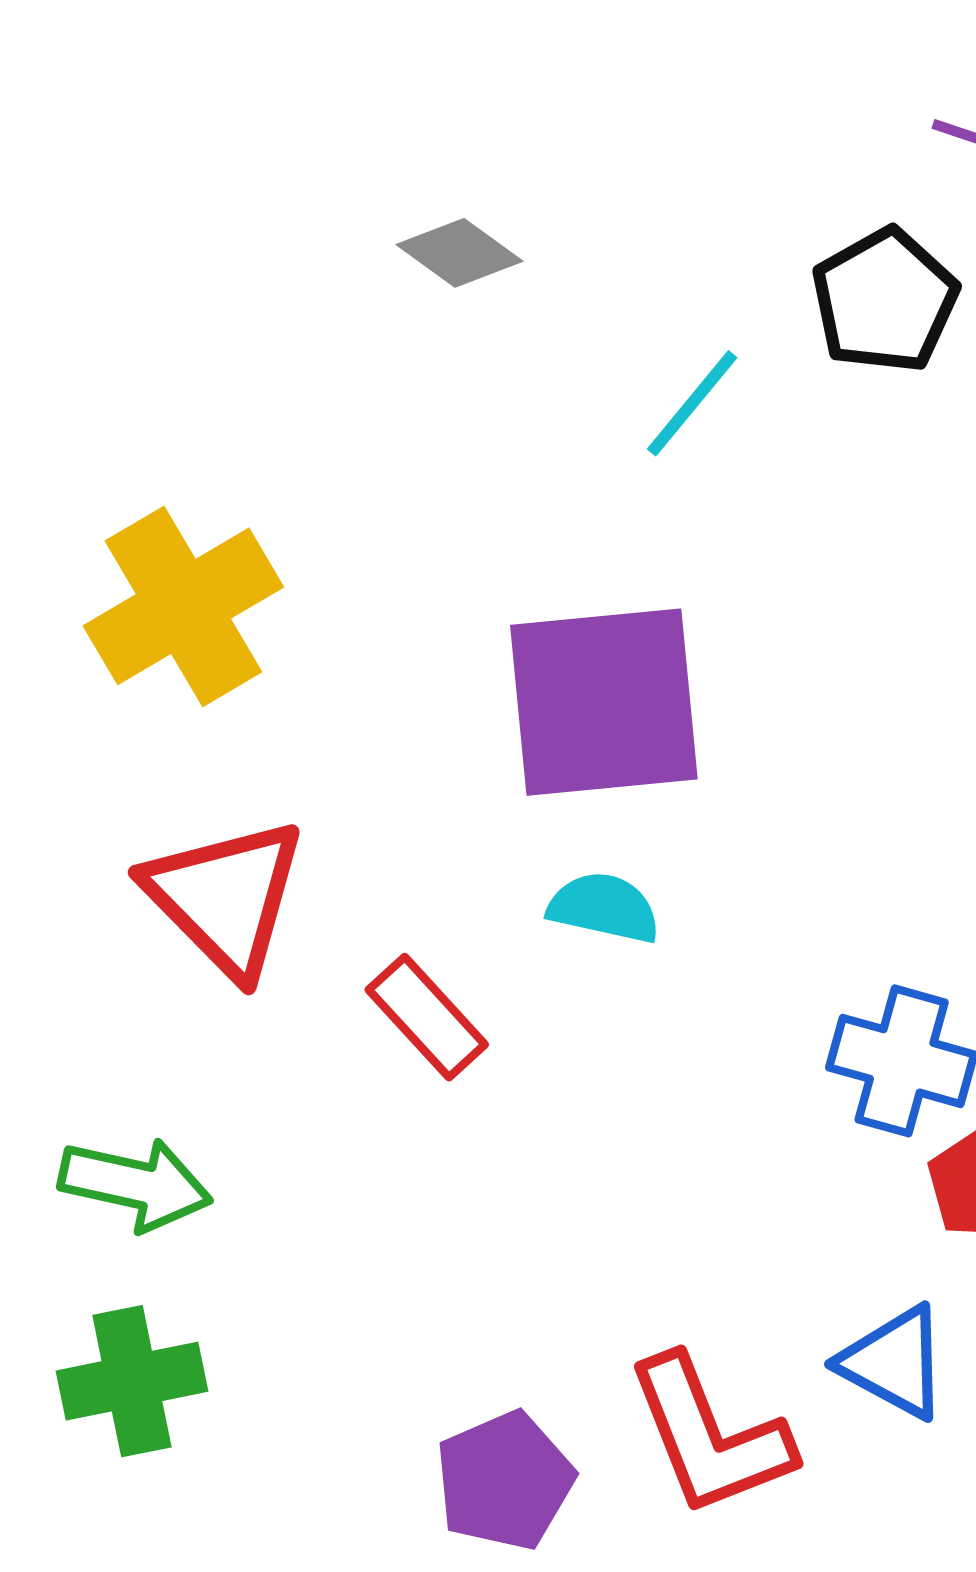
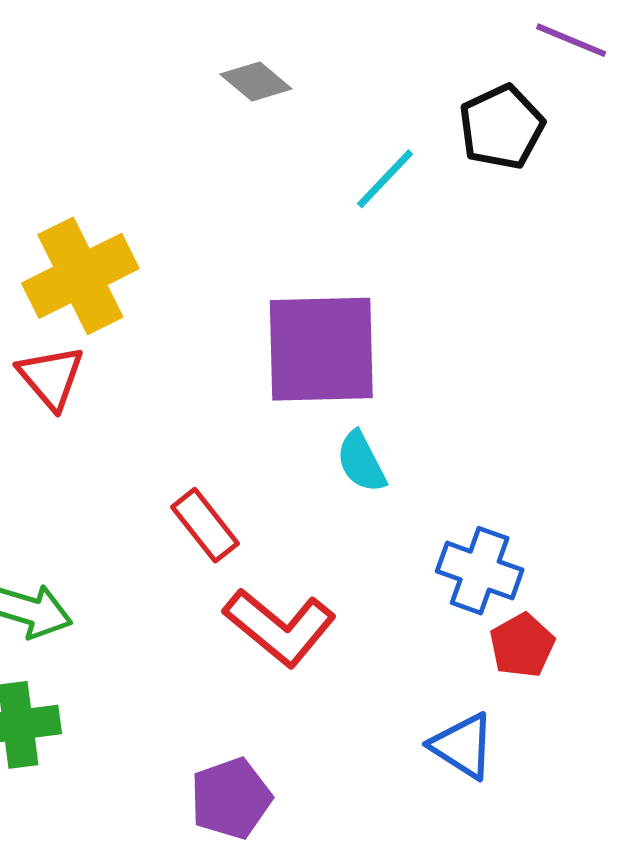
red triangle: (225, 897) -> (51, 377), moved, size x0.7
cyan semicircle: (604, 908) -> (361, 462), moved, turned -134
red L-shape: (710, 1436) -> (280, 627), moved, turned -33

